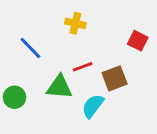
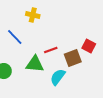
yellow cross: (75, 23) -> (33, 15), moved
red square: (138, 41) -> (89, 46), moved

